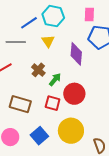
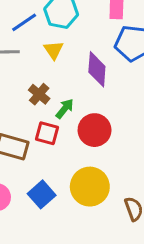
red square: (53, 103) -> (47, 133), moved

